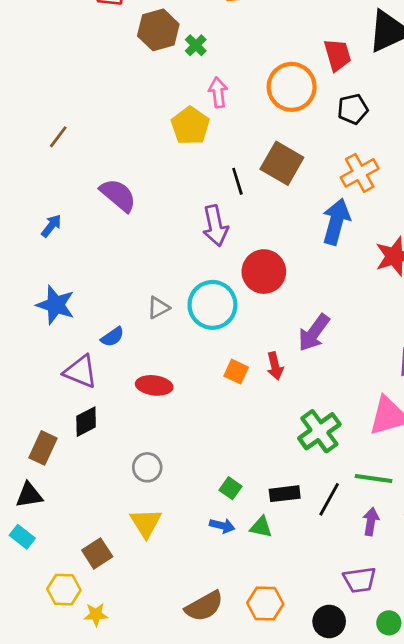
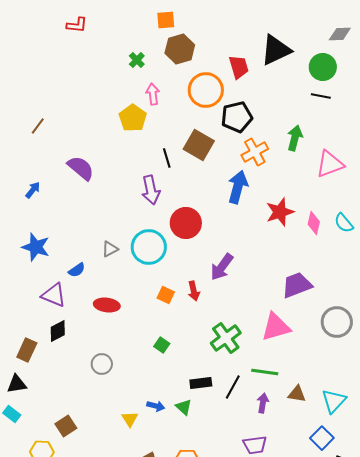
brown hexagon: (158, 30) -> (180, 49), moved
black pentagon: (353, 109) -> (237, 117), moved, size x1.4
green square: (231, 488) -> (162, 345), moved
yellow triangle: (146, 523) -> (130, 419), moved, size x0.7
green triangle: (261, 527) -> (184, 407), turned 30

